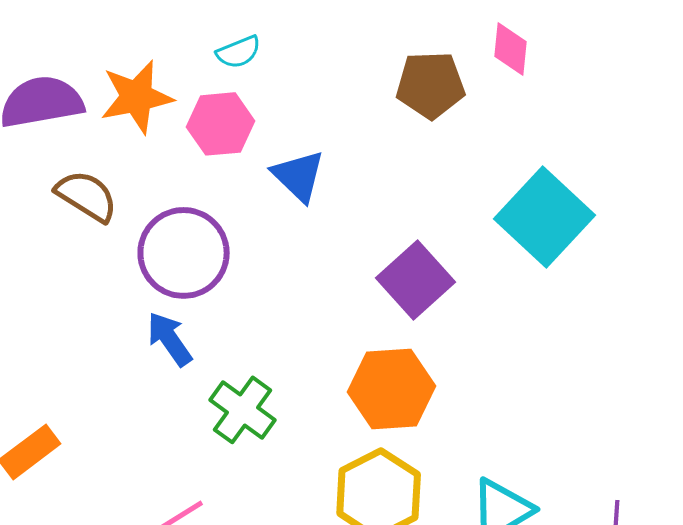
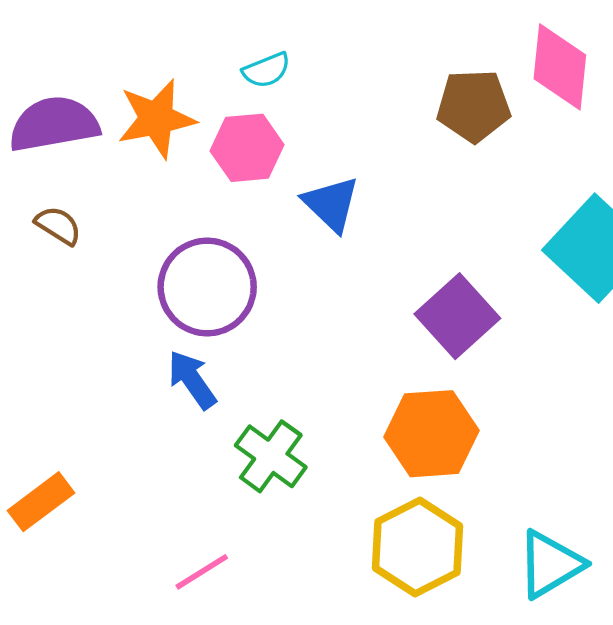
pink diamond: (511, 49) -> (560, 67), size x1.5
brown semicircle: (87, 196) -> (58, 225), moved, size x0.7

